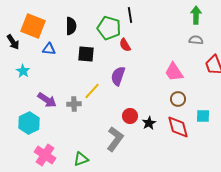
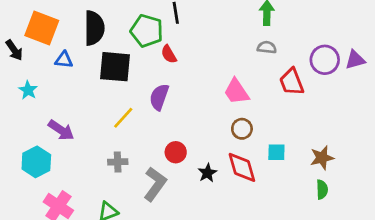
black semicircle: (71, 26) -> (94, 28), size x1.4
black square: (86, 54) -> (115, 67), size x1.4
gray cross: (74, 104) -> (118, 162), moved
black star: (149, 123) -> (207, 173), moved

